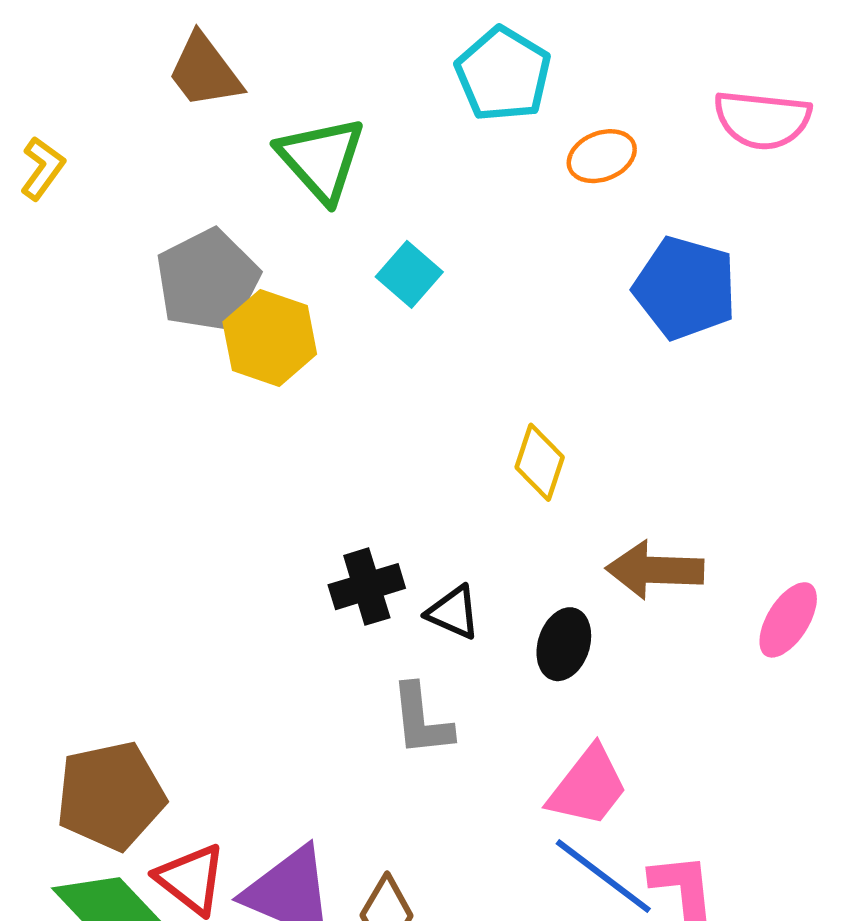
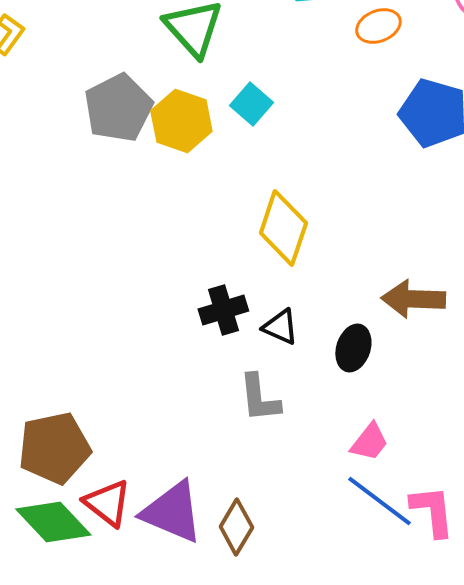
yellow hexagon: (270, 338) -> (181, 121), moved
yellow diamond: (540, 462) -> (283, 228), moved, size x1.5
pink trapezoid: (588, 787) -> (369, 442), size x0.7

